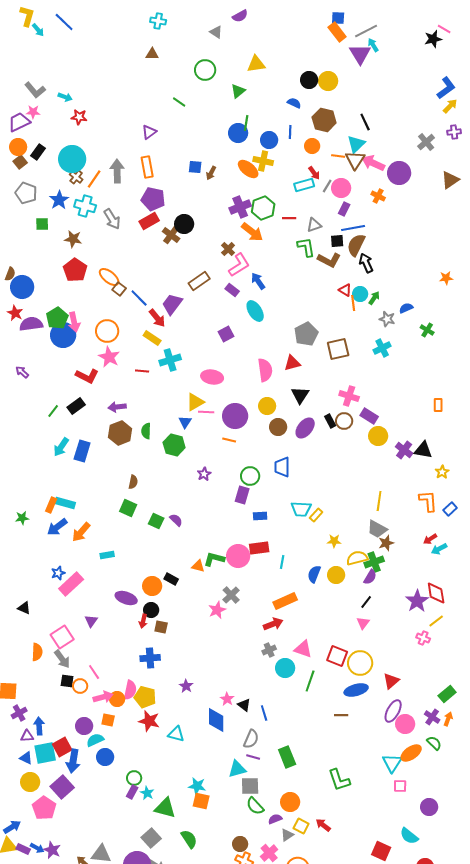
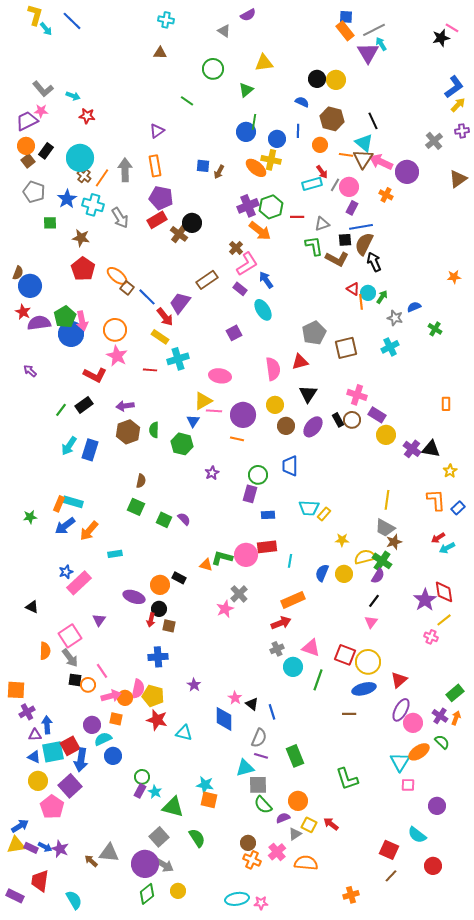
cyan triangle: (356, 144) -> (364, 143), turned -36
green cross: (374, 562) -> (382, 561), turned -36

